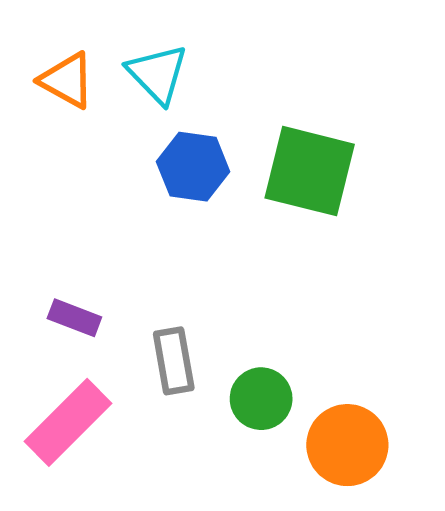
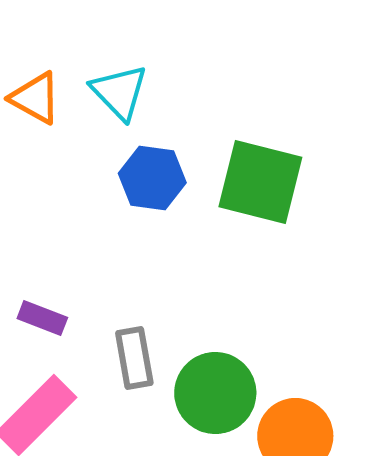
green circle: (261, 399) -> (215, 393), size x1.4

